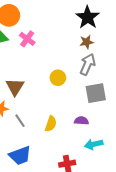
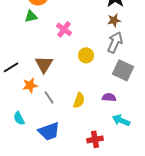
pink cross: (27, 39) -> (64, 29), moved
gray square: (96, 93) -> (123, 70), turned 35
cyan arrow: (94, 144) -> (121, 120), turned 36

